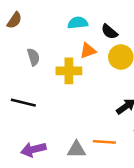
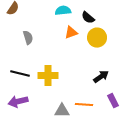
yellow cross: (69, 71) -> (48, 76), moved
purple arrow: (33, 149) -> (18, 102), moved

